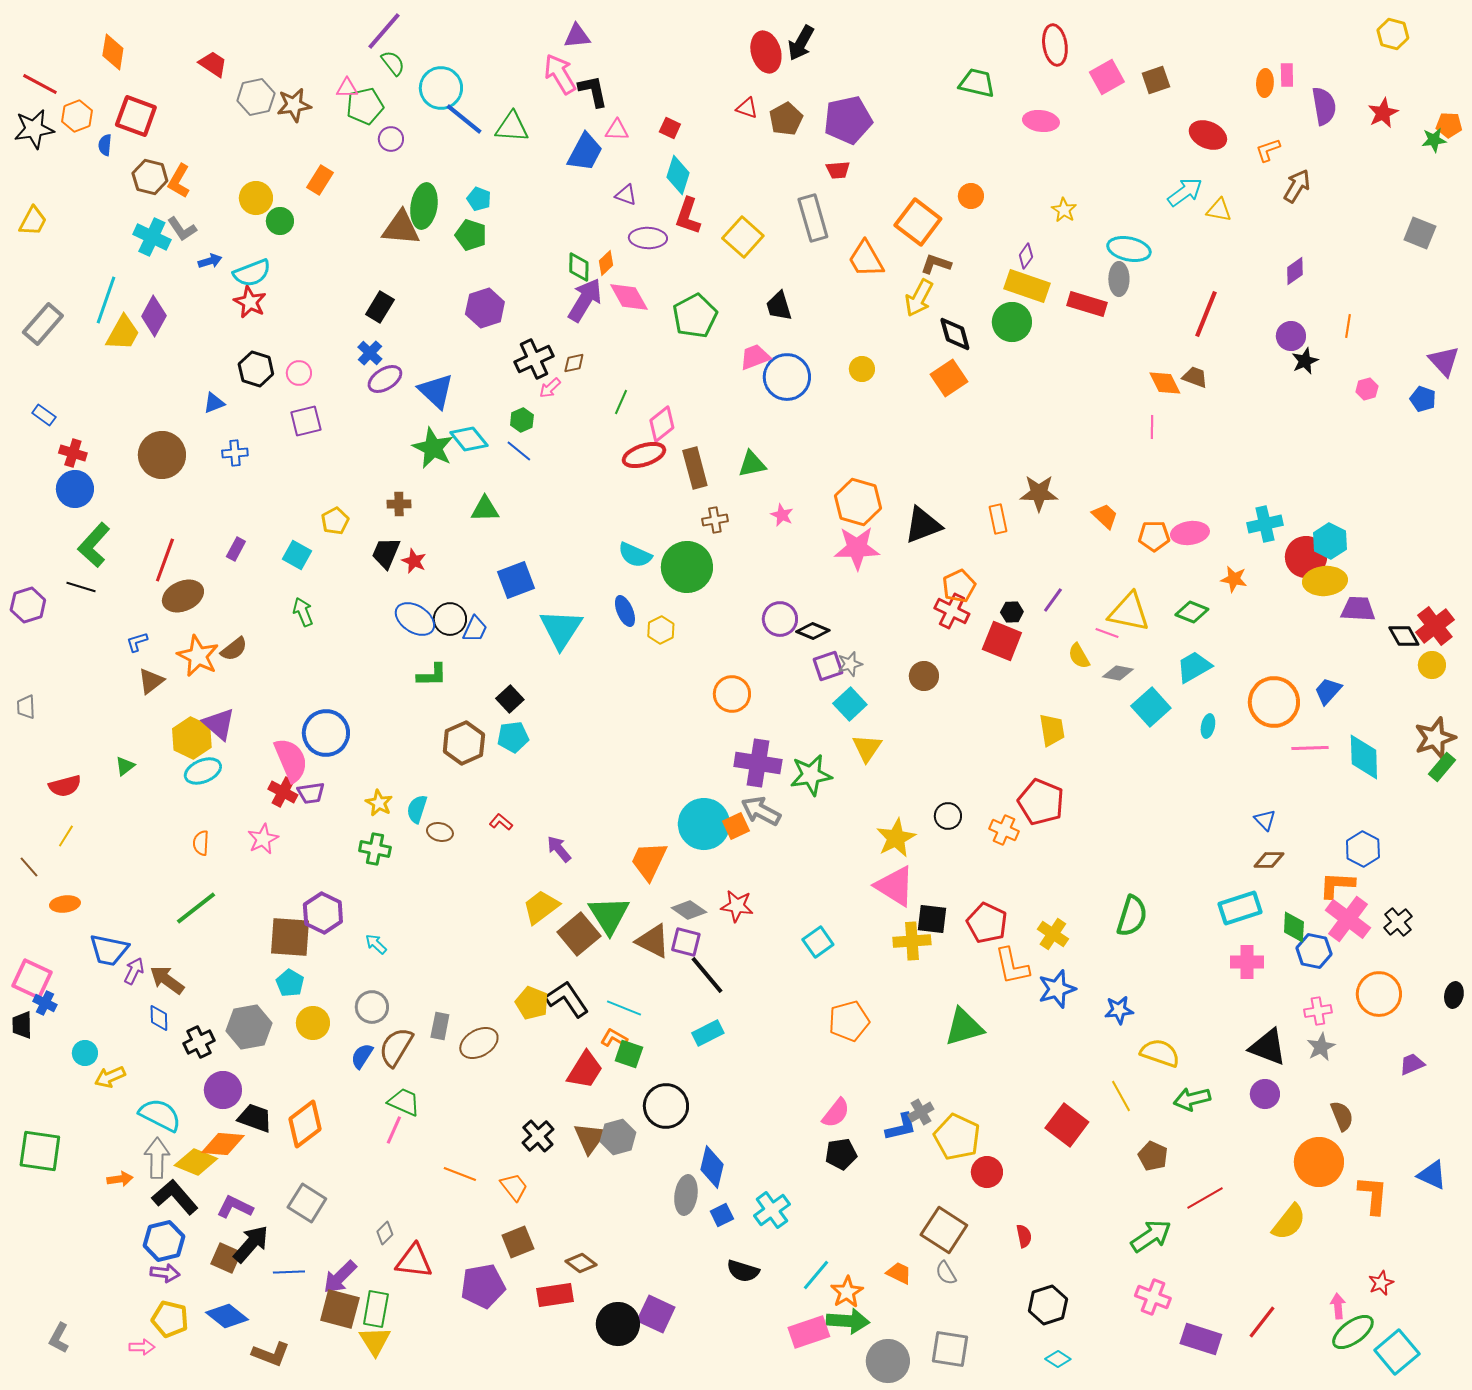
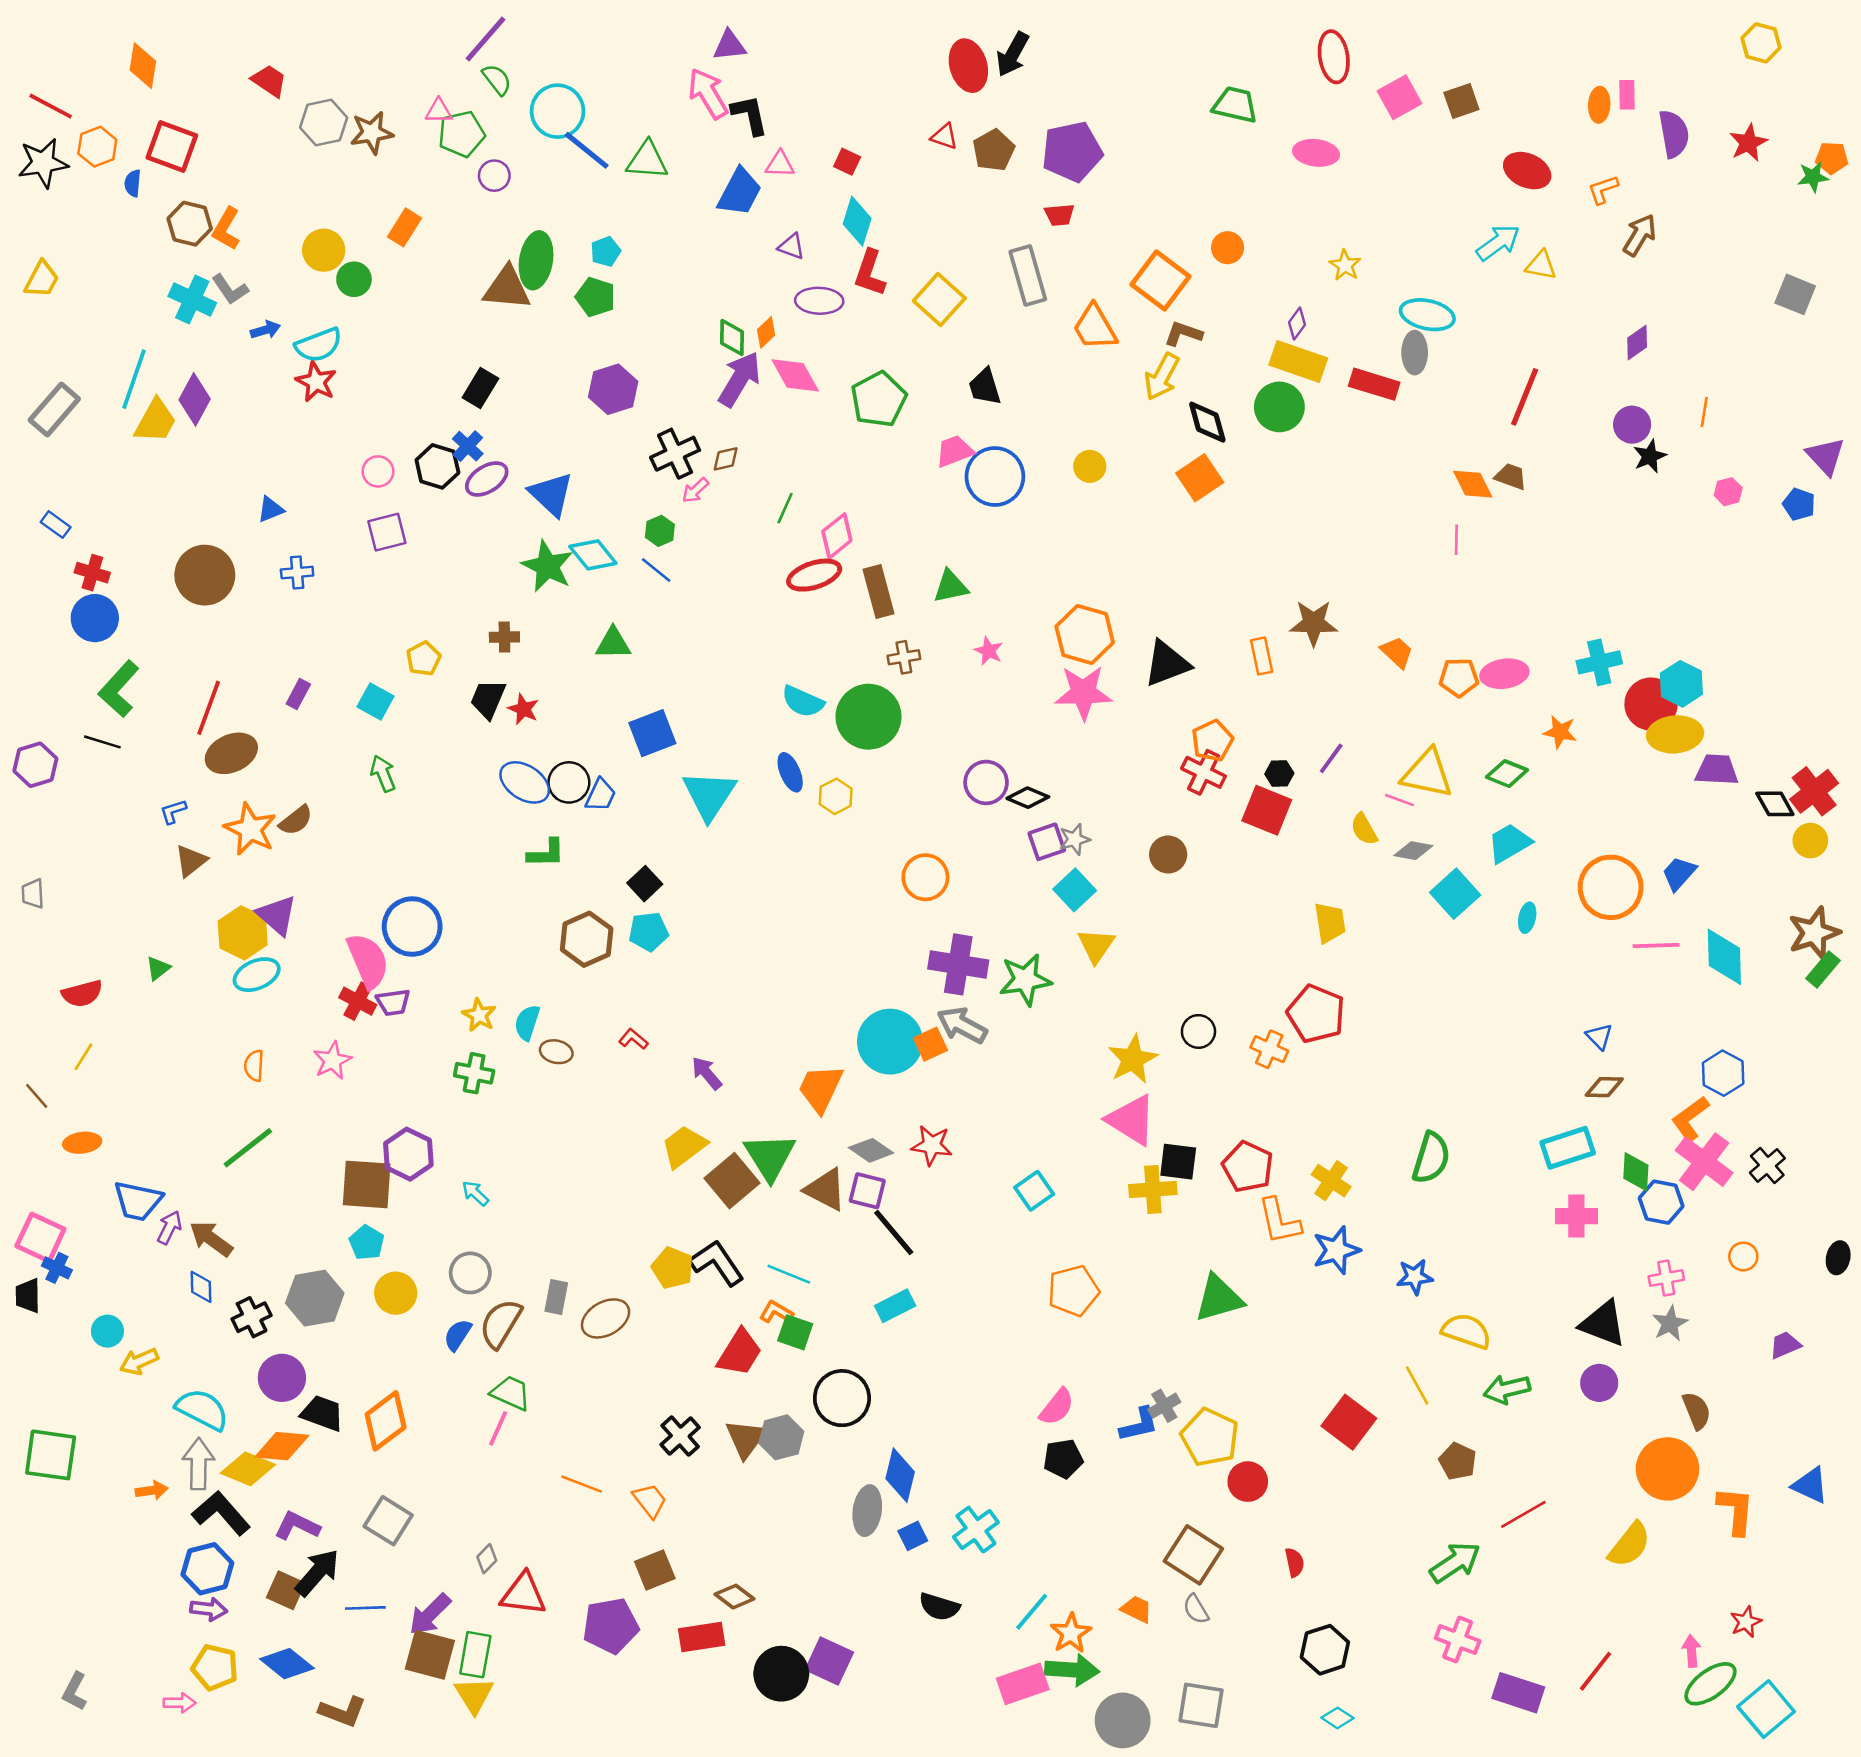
cyan pentagon: (479, 199) -> (606, 251), turned 30
black hexagon: (256, 369) -> (437, 466), moved
orange L-shape: (1337, 885) -> (1690, 1119), turned -39
orange circle: (1379, 994) -> (1743, 1256), size x0.5

